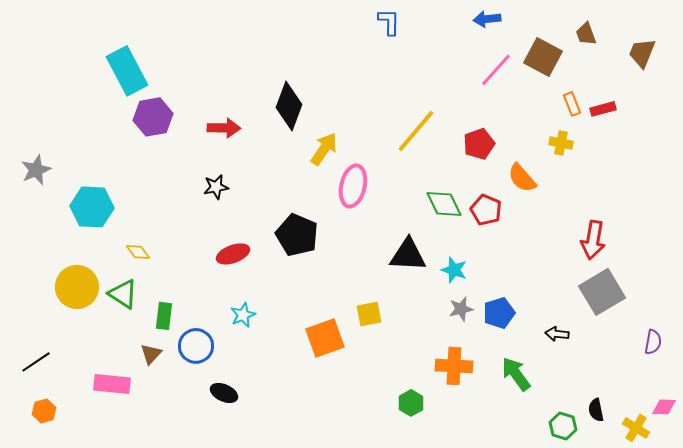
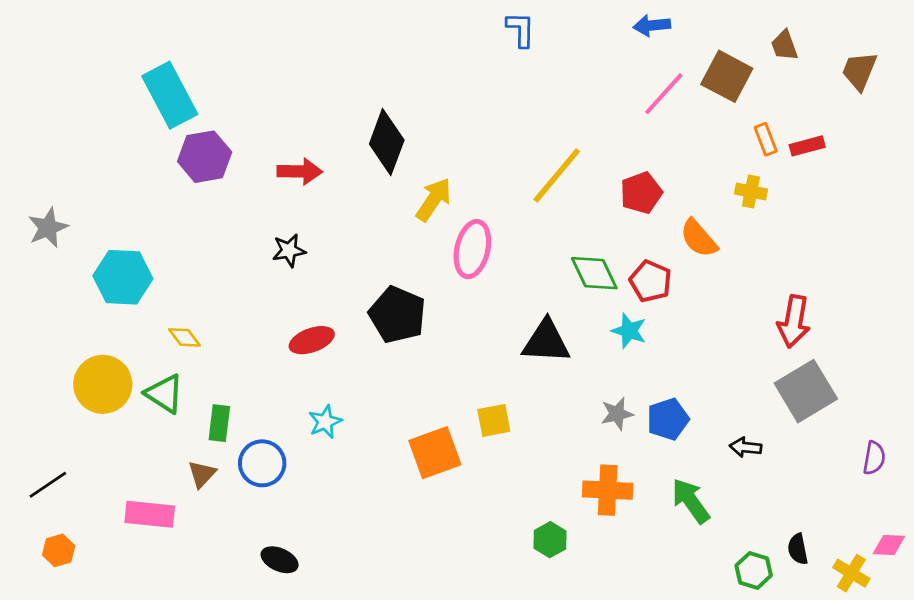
cyan star: (454, 270) -> (629, 331), moved
black ellipse: (224, 393) -> (280, 560), moved

